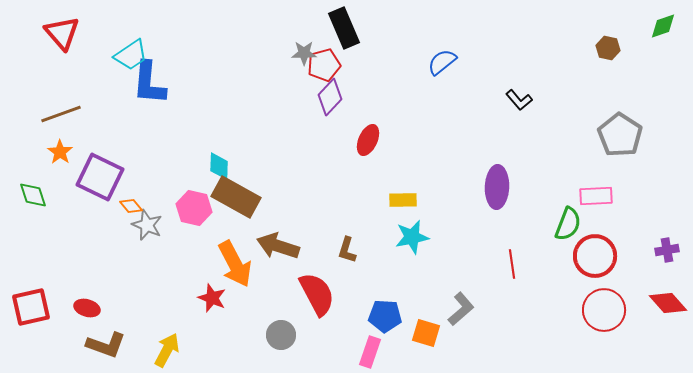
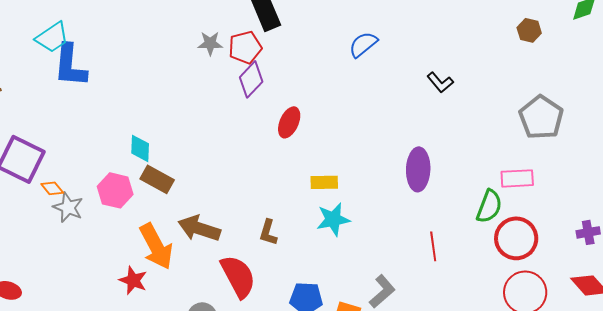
gray star: (304, 53) -> (210, 43), moved
brown rectangle: (236, 197) -> (157, 179), size x0.7

